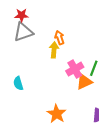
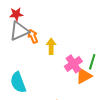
orange arrow: (59, 38) -> (33, 36), moved
cyan semicircle: (18, 83) -> (18, 82), size x1.5

